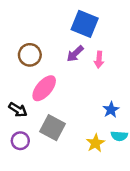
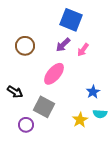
pink arrow: (99, 60) -> (83, 50), turned 32
pink ellipse: (44, 88) -> (54, 74), moved
purple circle: (20, 141) -> (26, 125), moved

